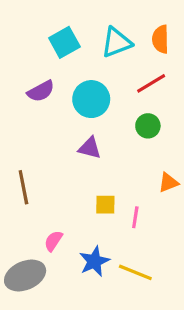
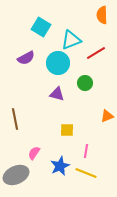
orange semicircle: (161, 39) -> (102, 15), moved
cyan square: (64, 42) -> (41, 27), turned -30
cyan triangle: (116, 42) -> (71, 40), moved
green circle: (148, 126) -> (85, 83), moved
pink line: (135, 217) -> (86, 151), moved

